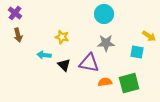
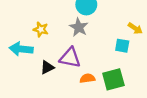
gray star: (106, 43) -> (79, 27), moved, turned 30
cyan arrow: (44, 55) -> (21, 49), size x1.5
black triangle: (64, 65) -> (47, 67), moved, turned 48

